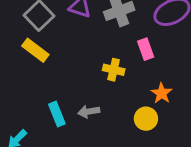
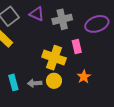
yellow cross: (114, 70) -> (54, 58), size x1.6
yellow circle: (146, 119) -> (54, 81), moved

